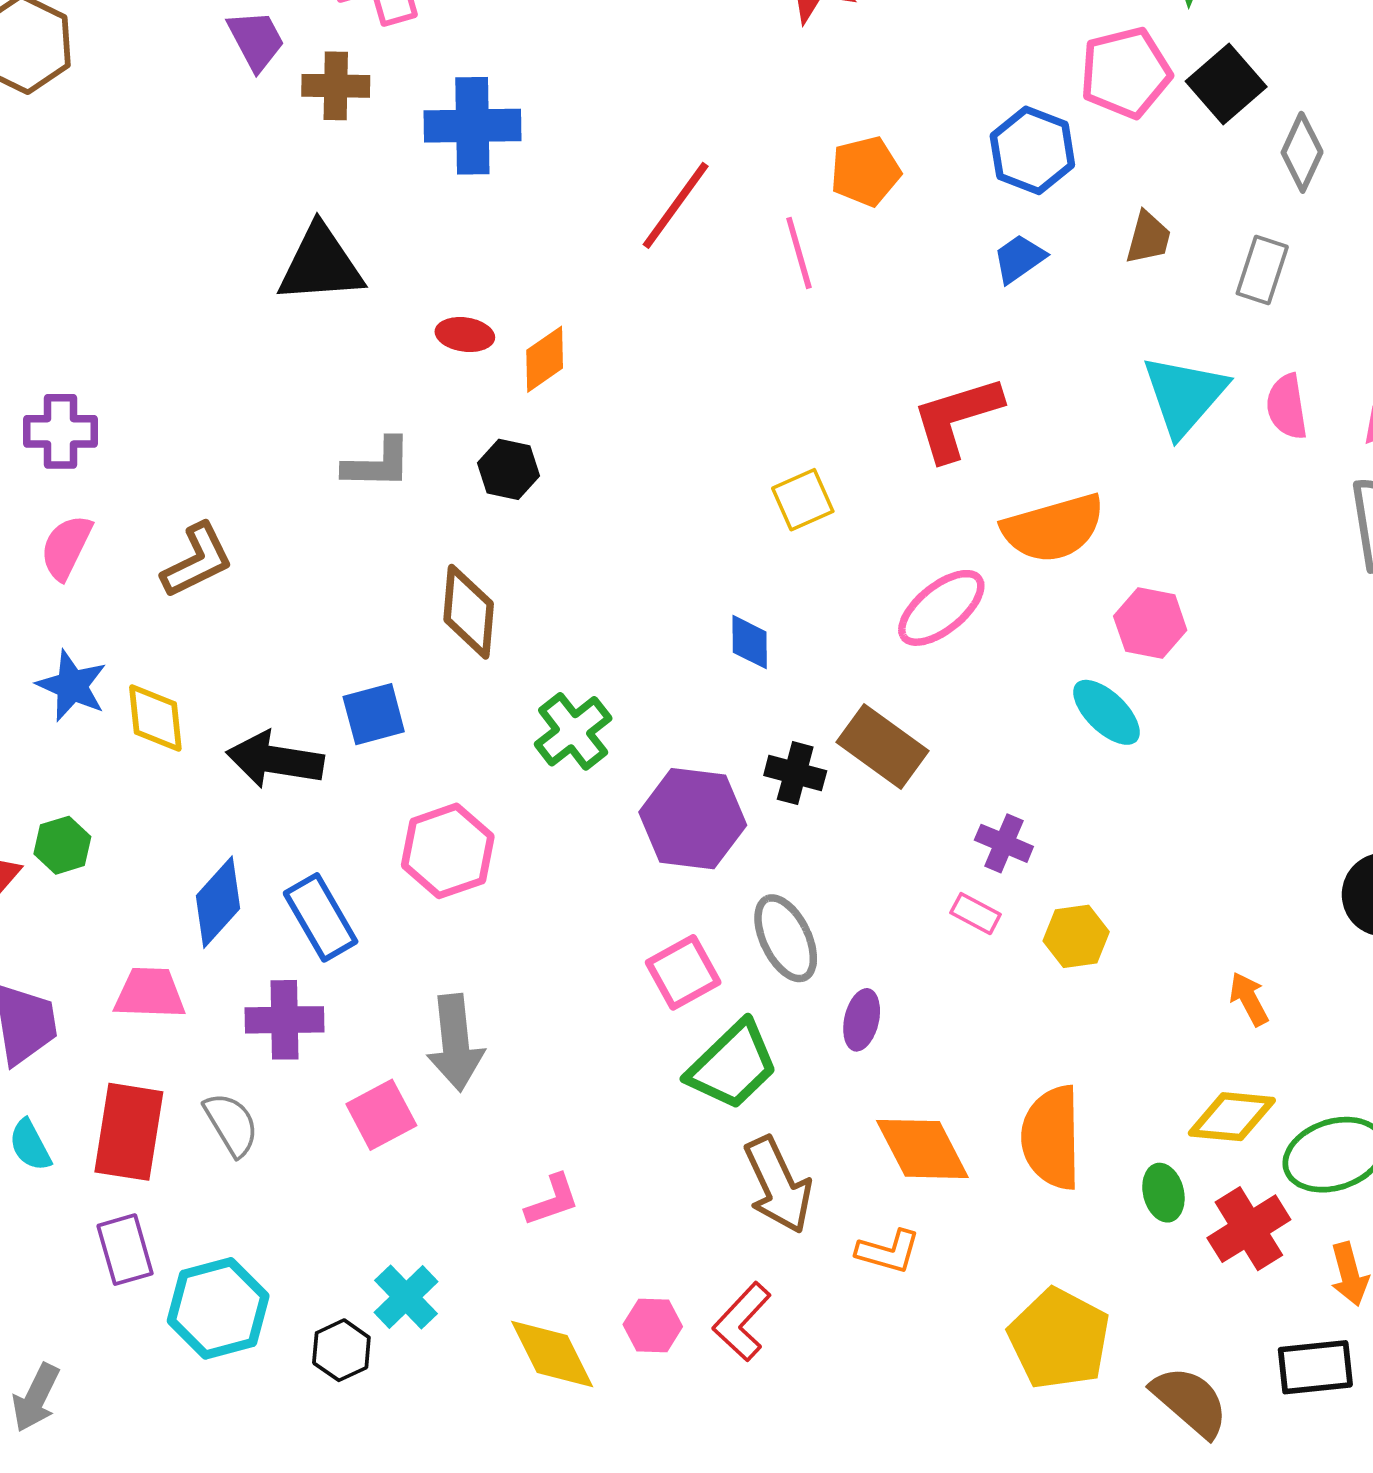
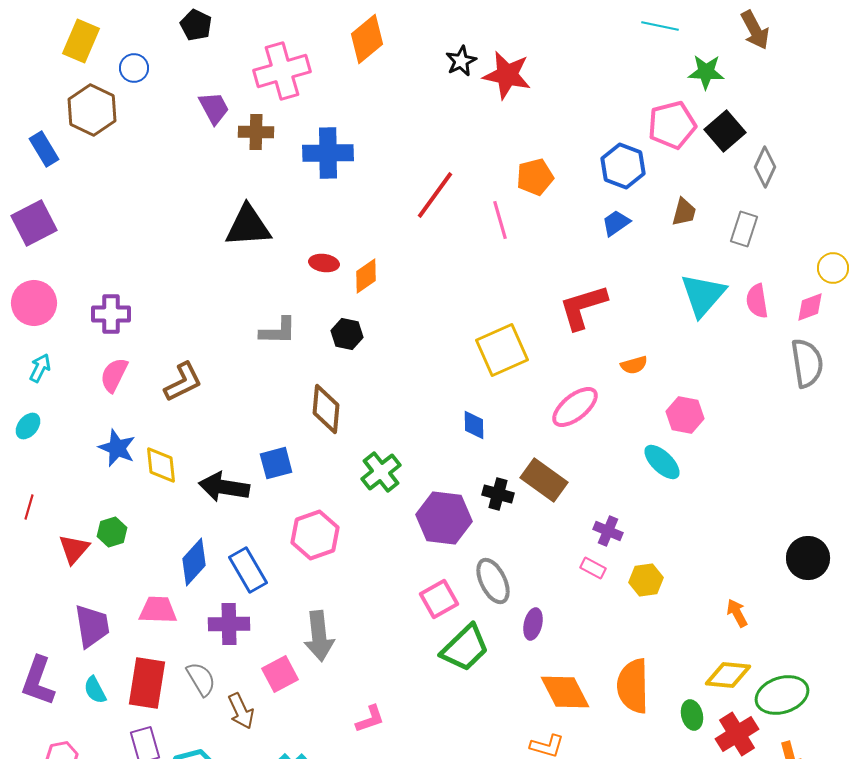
yellow square: (803, 500) -> (502, 350), size x1.6
orange semicircle: (1053, 528) -> (634, 365), size x0.5
brown arrow: (778, 1185) -> (241, 711), moved, size x0.7

